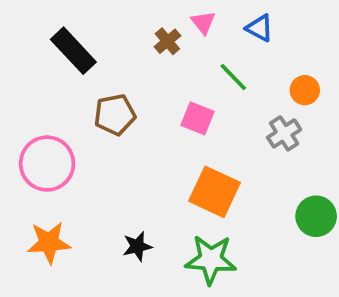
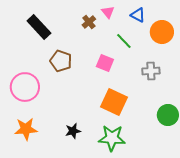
orange circle: (305, 90) -> (162, 32), moved, size x1.5
brown pentagon: (115, 115) -> (61, 61), turned 30
gray cross: (284, 133) -> (151, 71), turned 30

